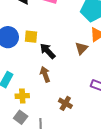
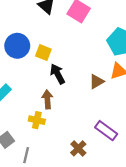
yellow cross: (22, 96) -> (37, 120), moved
brown cross: (65, 103) -> (78, 148), moved

